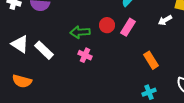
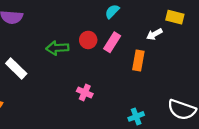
pink cross: (85, 55) -> (85, 93), moved
orange rectangle: (151, 60) -> (138, 61), moved, turned 42

